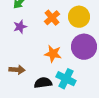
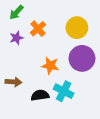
orange cross: (52, 18) -> (38, 29), moved

